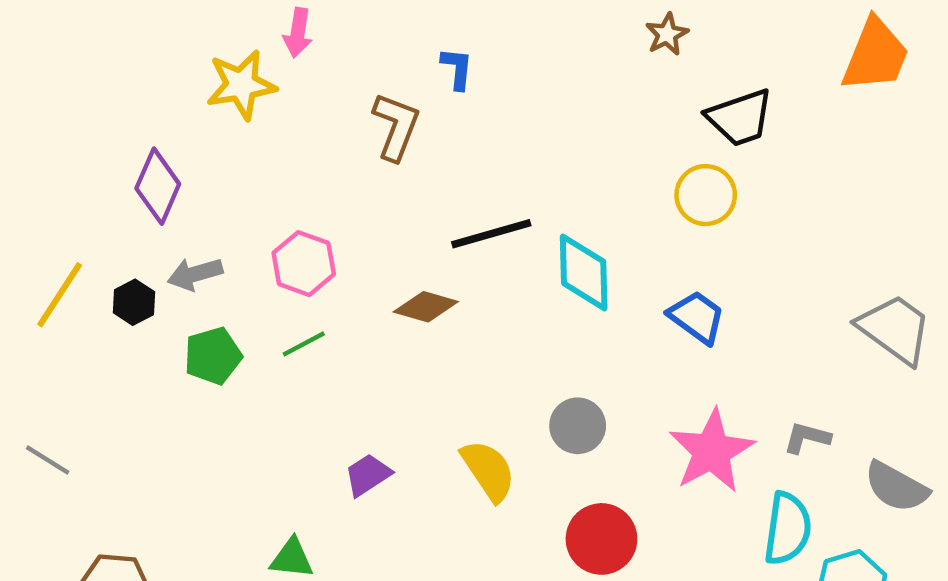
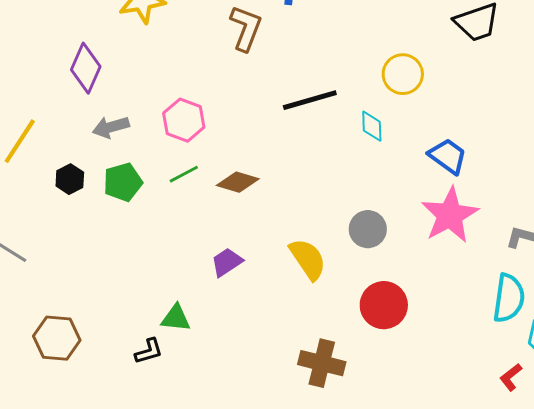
yellow circle: (706, 195) -> (403, 74), moved
cyan diamond: (584, 272) -> (372, 126), size x0.6
black hexagon: (134, 302) -> (70, 179), moved
brown diamond: (426, 307) -> (238, 182), moved
pink star: (712, 451) -> (450, 215), moved

